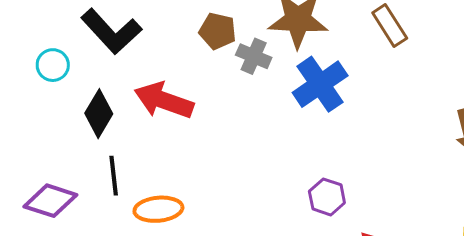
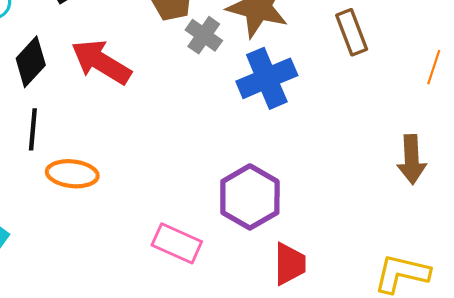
purple hexagon: (327, 197) -> (250, 197), size x1.6

